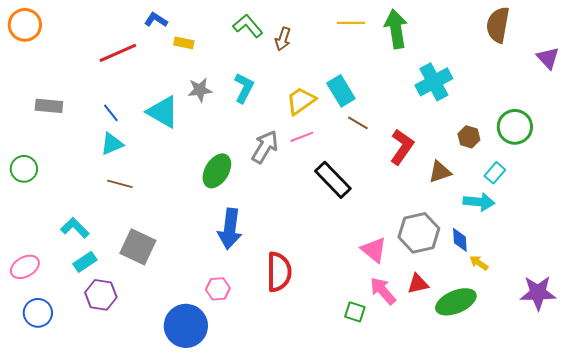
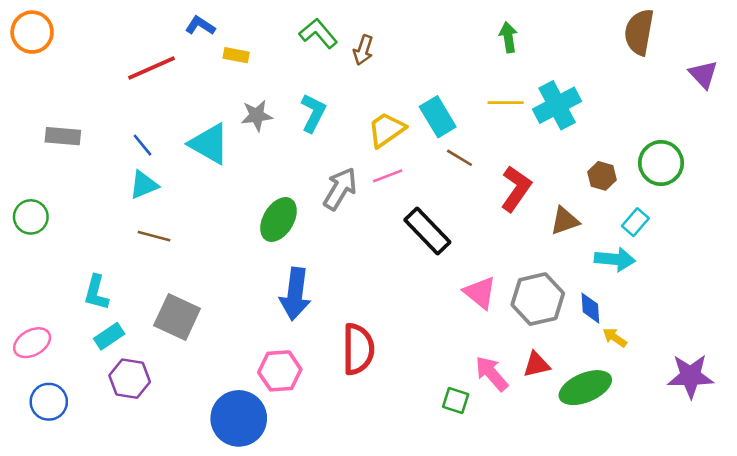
yellow line: (351, 23) -> (506, 103), moved
green arrow: (396, 29) -> (508, 37), size x0.6
cyan L-shape: (75, 228) -> (96, 293), turned -120
pink triangle: (374, 250) -> (480, 293), moved
pink hexagon: (218, 289) -> (280, 371), size x1.4

